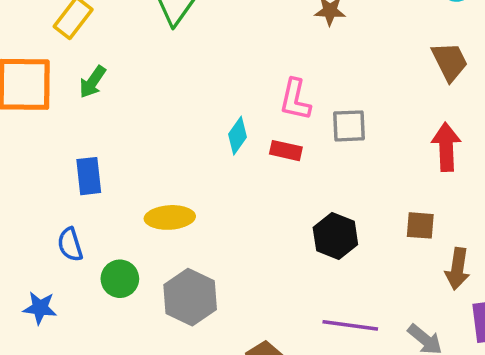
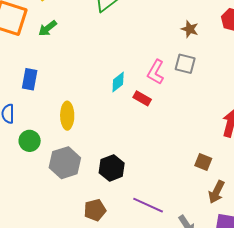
gray square: (349, 126) -> (185, 64), moved
yellow ellipse: (170, 217) -> (67, 116), turned 76
black hexagon: (335, 236) -> (112, 168), moved

